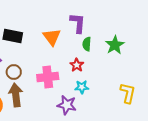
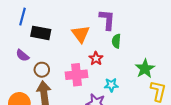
green star: (115, 45) -> (145, 69), moved
red star: (77, 65) -> (96, 58), moved

